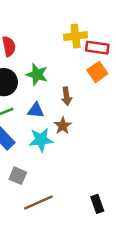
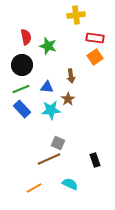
yellow cross: (75, 36) -> (76, 15), moved
green star: (37, 74) -> (48, 46), moved
gray square: (18, 176) -> (58, 143), moved

